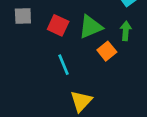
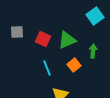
green arrow: (126, 31) -> (93, 51), moved
orange square: (107, 51) -> (74, 65), moved

